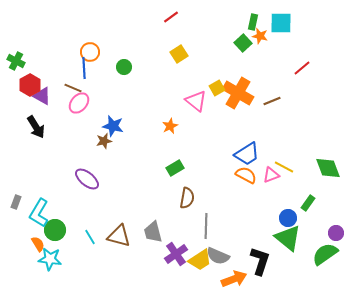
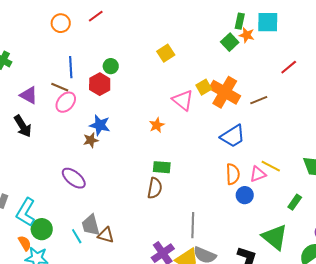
red line: (171, 17) -> (96, 16), moved
orange circle: (90, 52) -> (61, 23), moved
red hexagon: (30, 85) -> (100, 84), moved
blue trapezoid: (247, 154) -> (233, 136), moved
green rectangle: (175, 168) -> (162, 167), turned 36
orange semicircle: (246, 175) -> (233, 174), turned 60
brown semicircle: (187, 198) -> (155, 188), moved
blue circle: (288, 218) -> (245, 195), moved
gray trapezoid: (153, 232) -> (91, 225), moved
brown triangle: (119, 236) -> (106, 235), size x0.7

